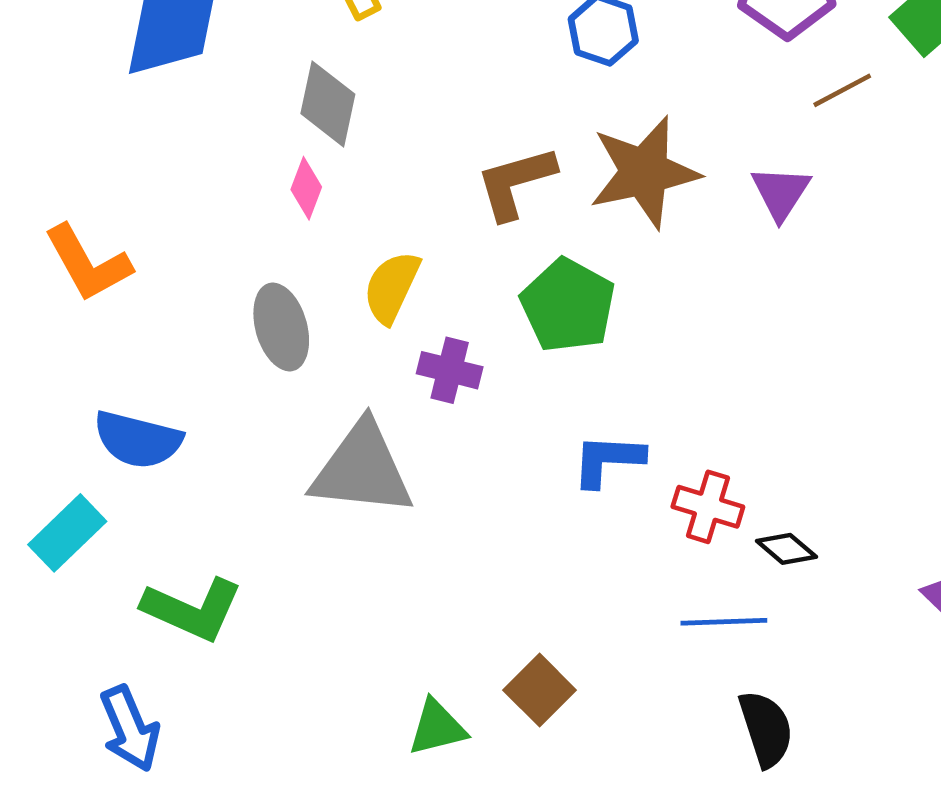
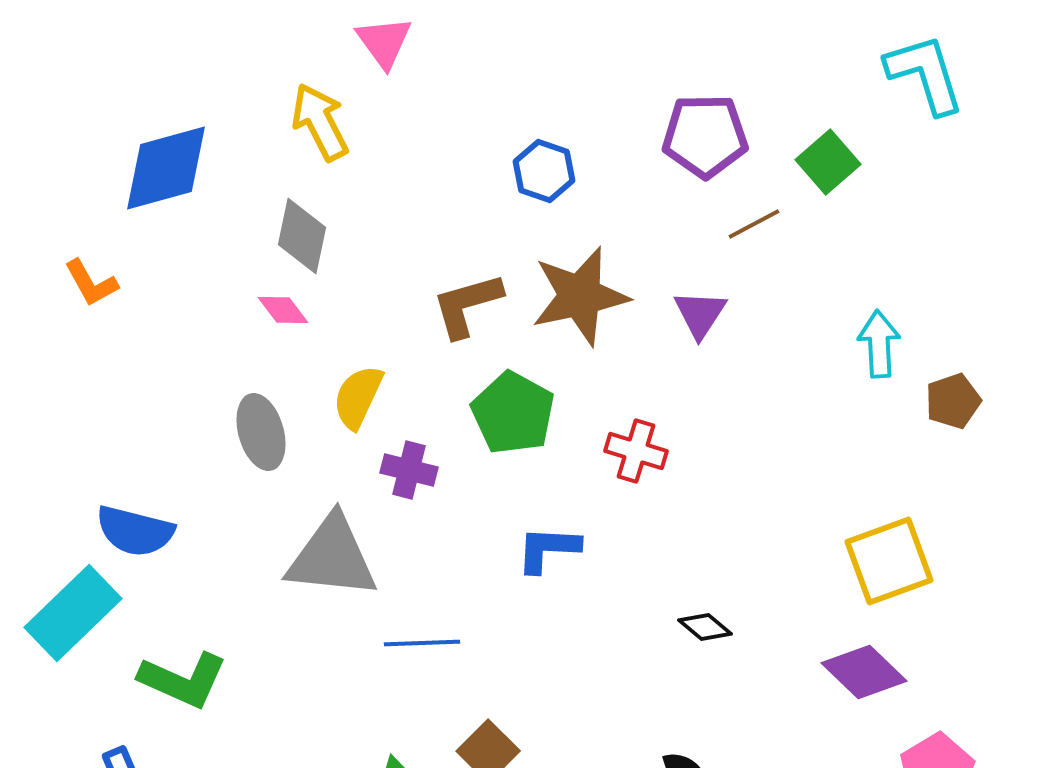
pink diamond: (306, 188) -> (283, 310), turned -58
orange L-shape: (88, 263) -> (91, 283), moved, size x0.7
red cross: (708, 507) -> (636, 451), moved
cyan rectangle: (67, 533) -> (73, 613), size x1.4
blue line: (724, 622) -> (422, 643), moved

